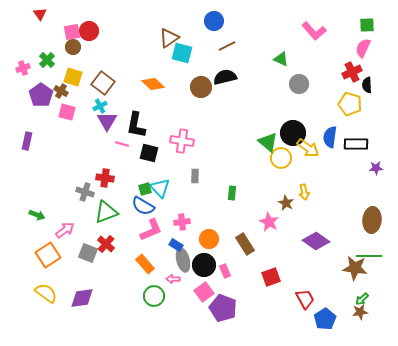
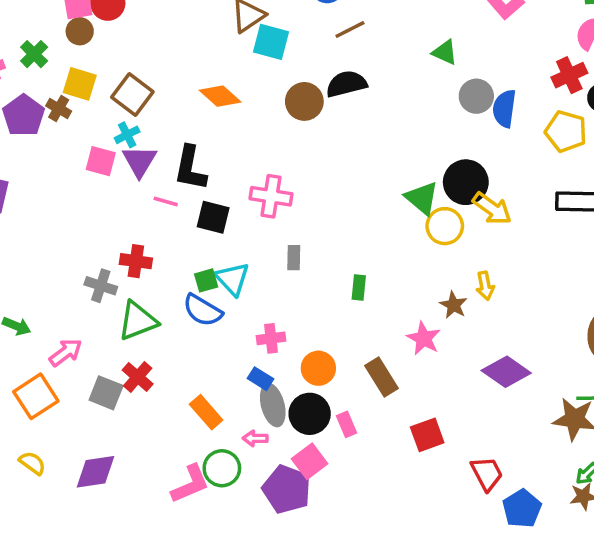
pink square: (67, 112) -> (101, 161), moved
blue semicircle: (330, 137) -> (504, 108), moved
pink L-shape: (151, 230) -> (190, 484), moved
yellow semicircle: (46, 293) -> (32, 463), size x0.7
purple pentagon: (223, 308) -> (287, 489), moved

